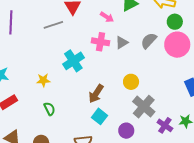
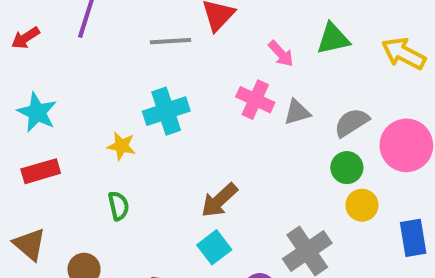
green circle: (175, 22) -> (347, 168), moved
cyan cross: (73, 61) -> (166, 111), moved
yellow circle: (131, 82) -> (362, 205), moved

